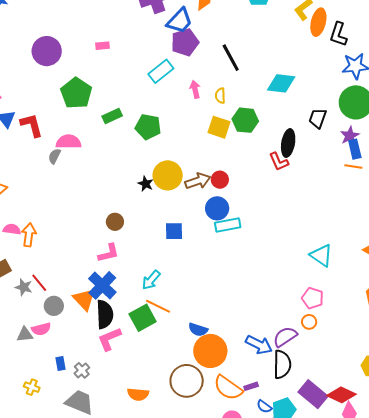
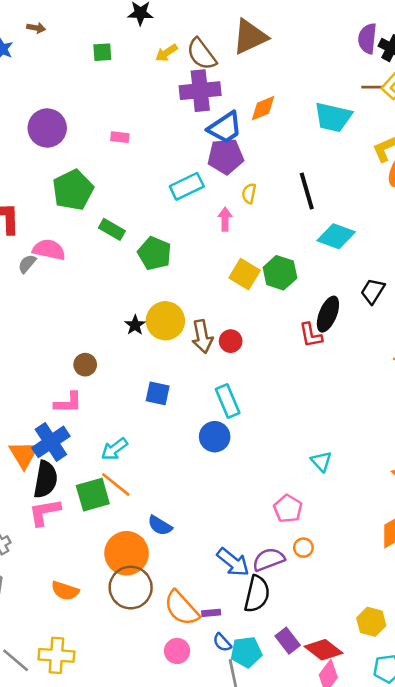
black line: (231, 58) -> (307, 191), moved
yellow semicircle: (220, 96) -> (249, 193), moved
green rectangle: (112, 116) -> (112, 229), turned 42
brown arrow: (198, 181) -> (202, 336), turned 85
blue circle: (217, 208) -> (215, 437), moved
cyan rectangle: (228, 225) -> (228, 401), turned 65
cyan triangle: (321, 255) -> (321, 461), moved, size x0.7
pink pentagon: (313, 298) -> (288, 509), moved
orange circle: (210, 351) -> (127, 553), moved
purple rectangle: (313, 394) -> (288, 641), size x0.7

